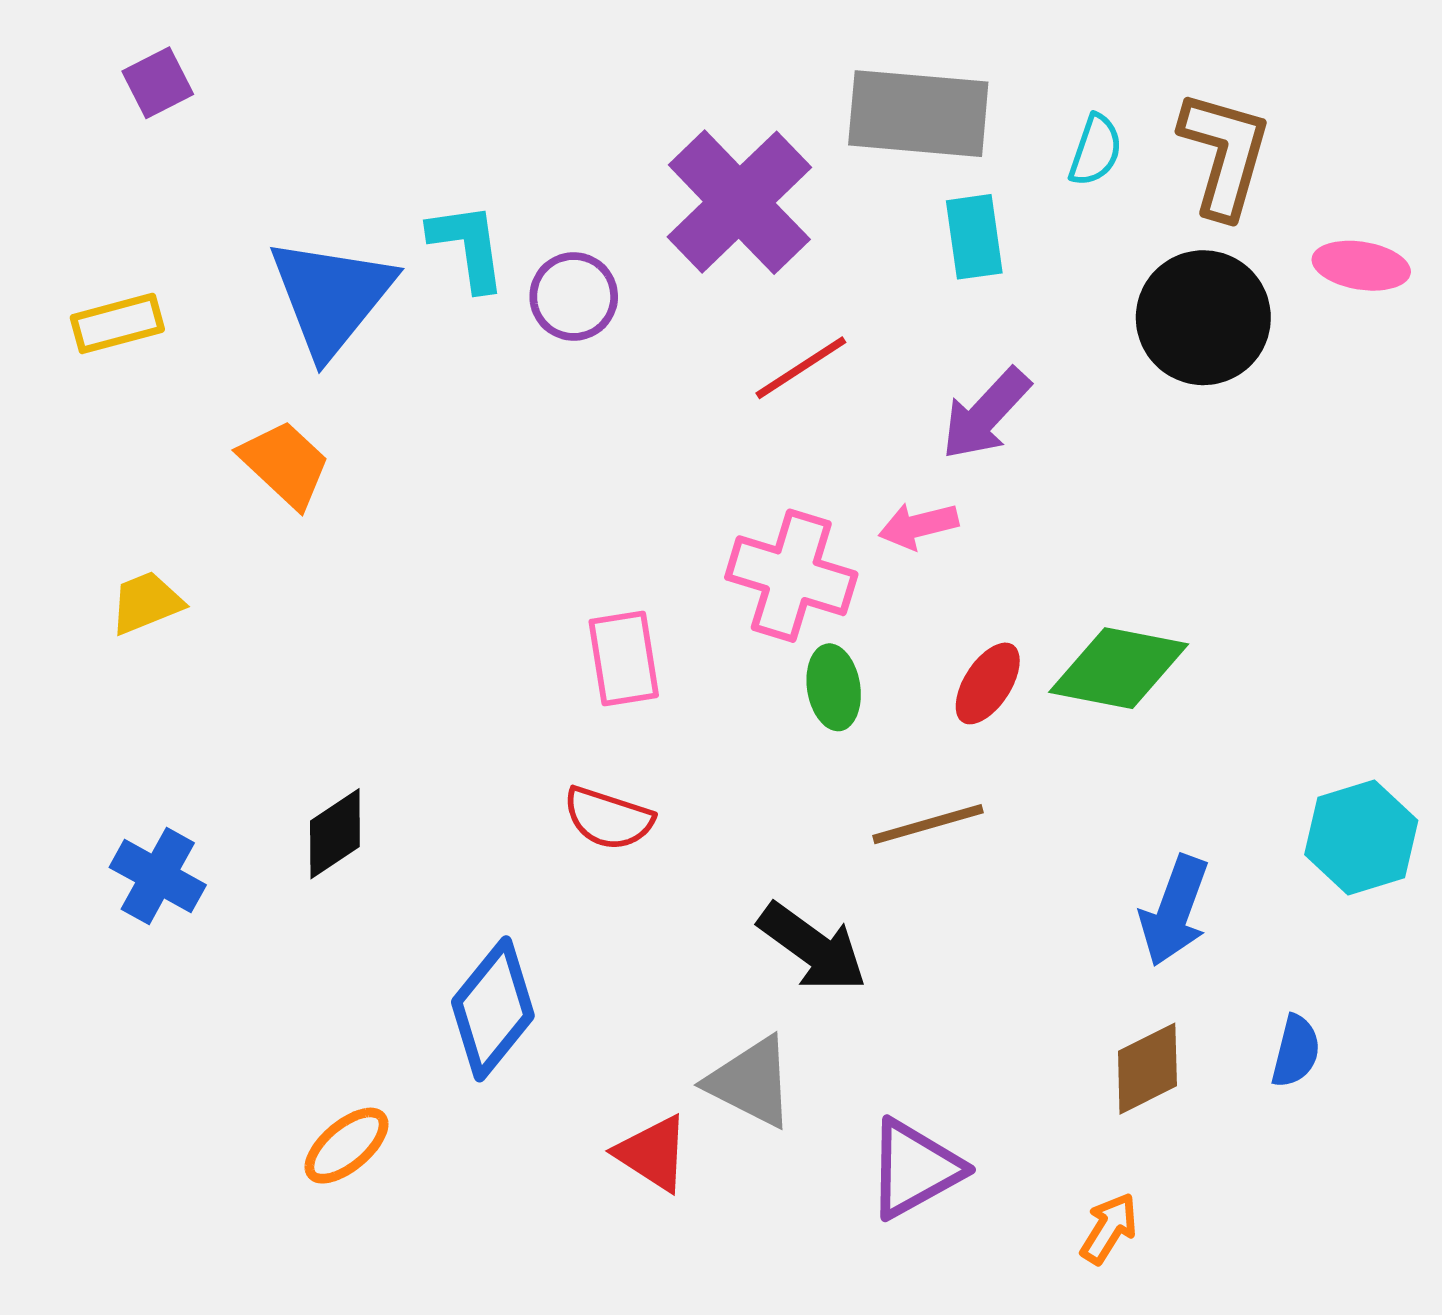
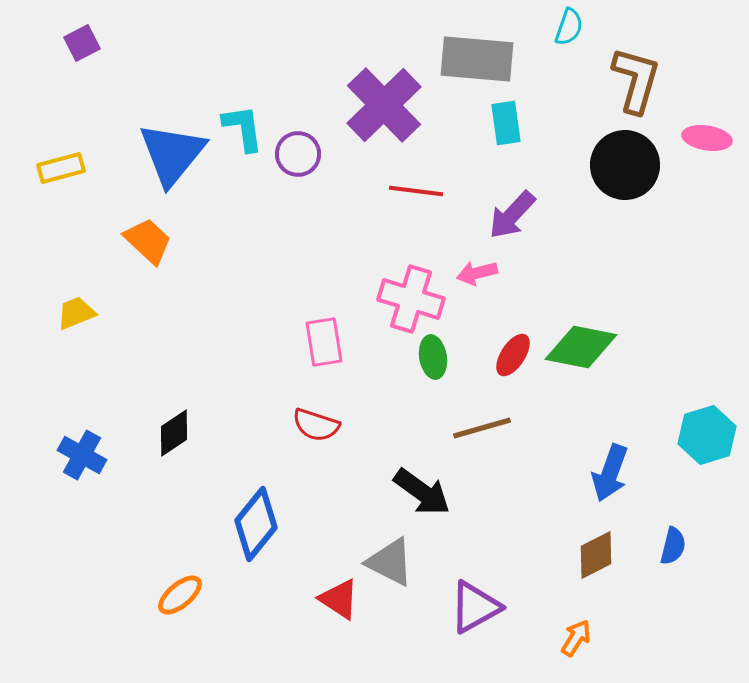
cyan semicircle: (1095, 150) -> (569, 27), moved
red line: (801, 368) -> (416, 191), turned 40

